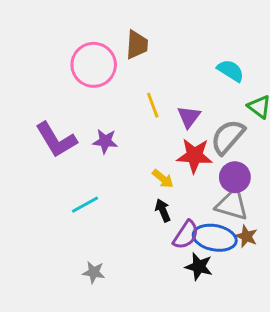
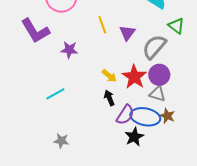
purple L-shape: (56, 140) -> (35, 31), moved
red star: (195, 156) -> (134, 77), moved, turned 30
gray triangle: (232, 205) -> (157, 94), size x0.7
black star: (199, 267) -> (134, 137), turned 30

